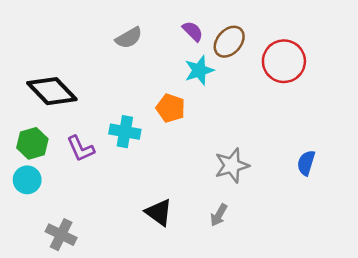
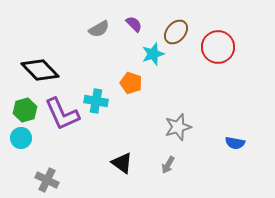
purple semicircle: (193, 31) -> (134, 24), moved
purple L-shape: (81, 149) -> (62, 114), size x1.6
blue semicircle: (306, 163) -> (235, 143), moved, turned -96

